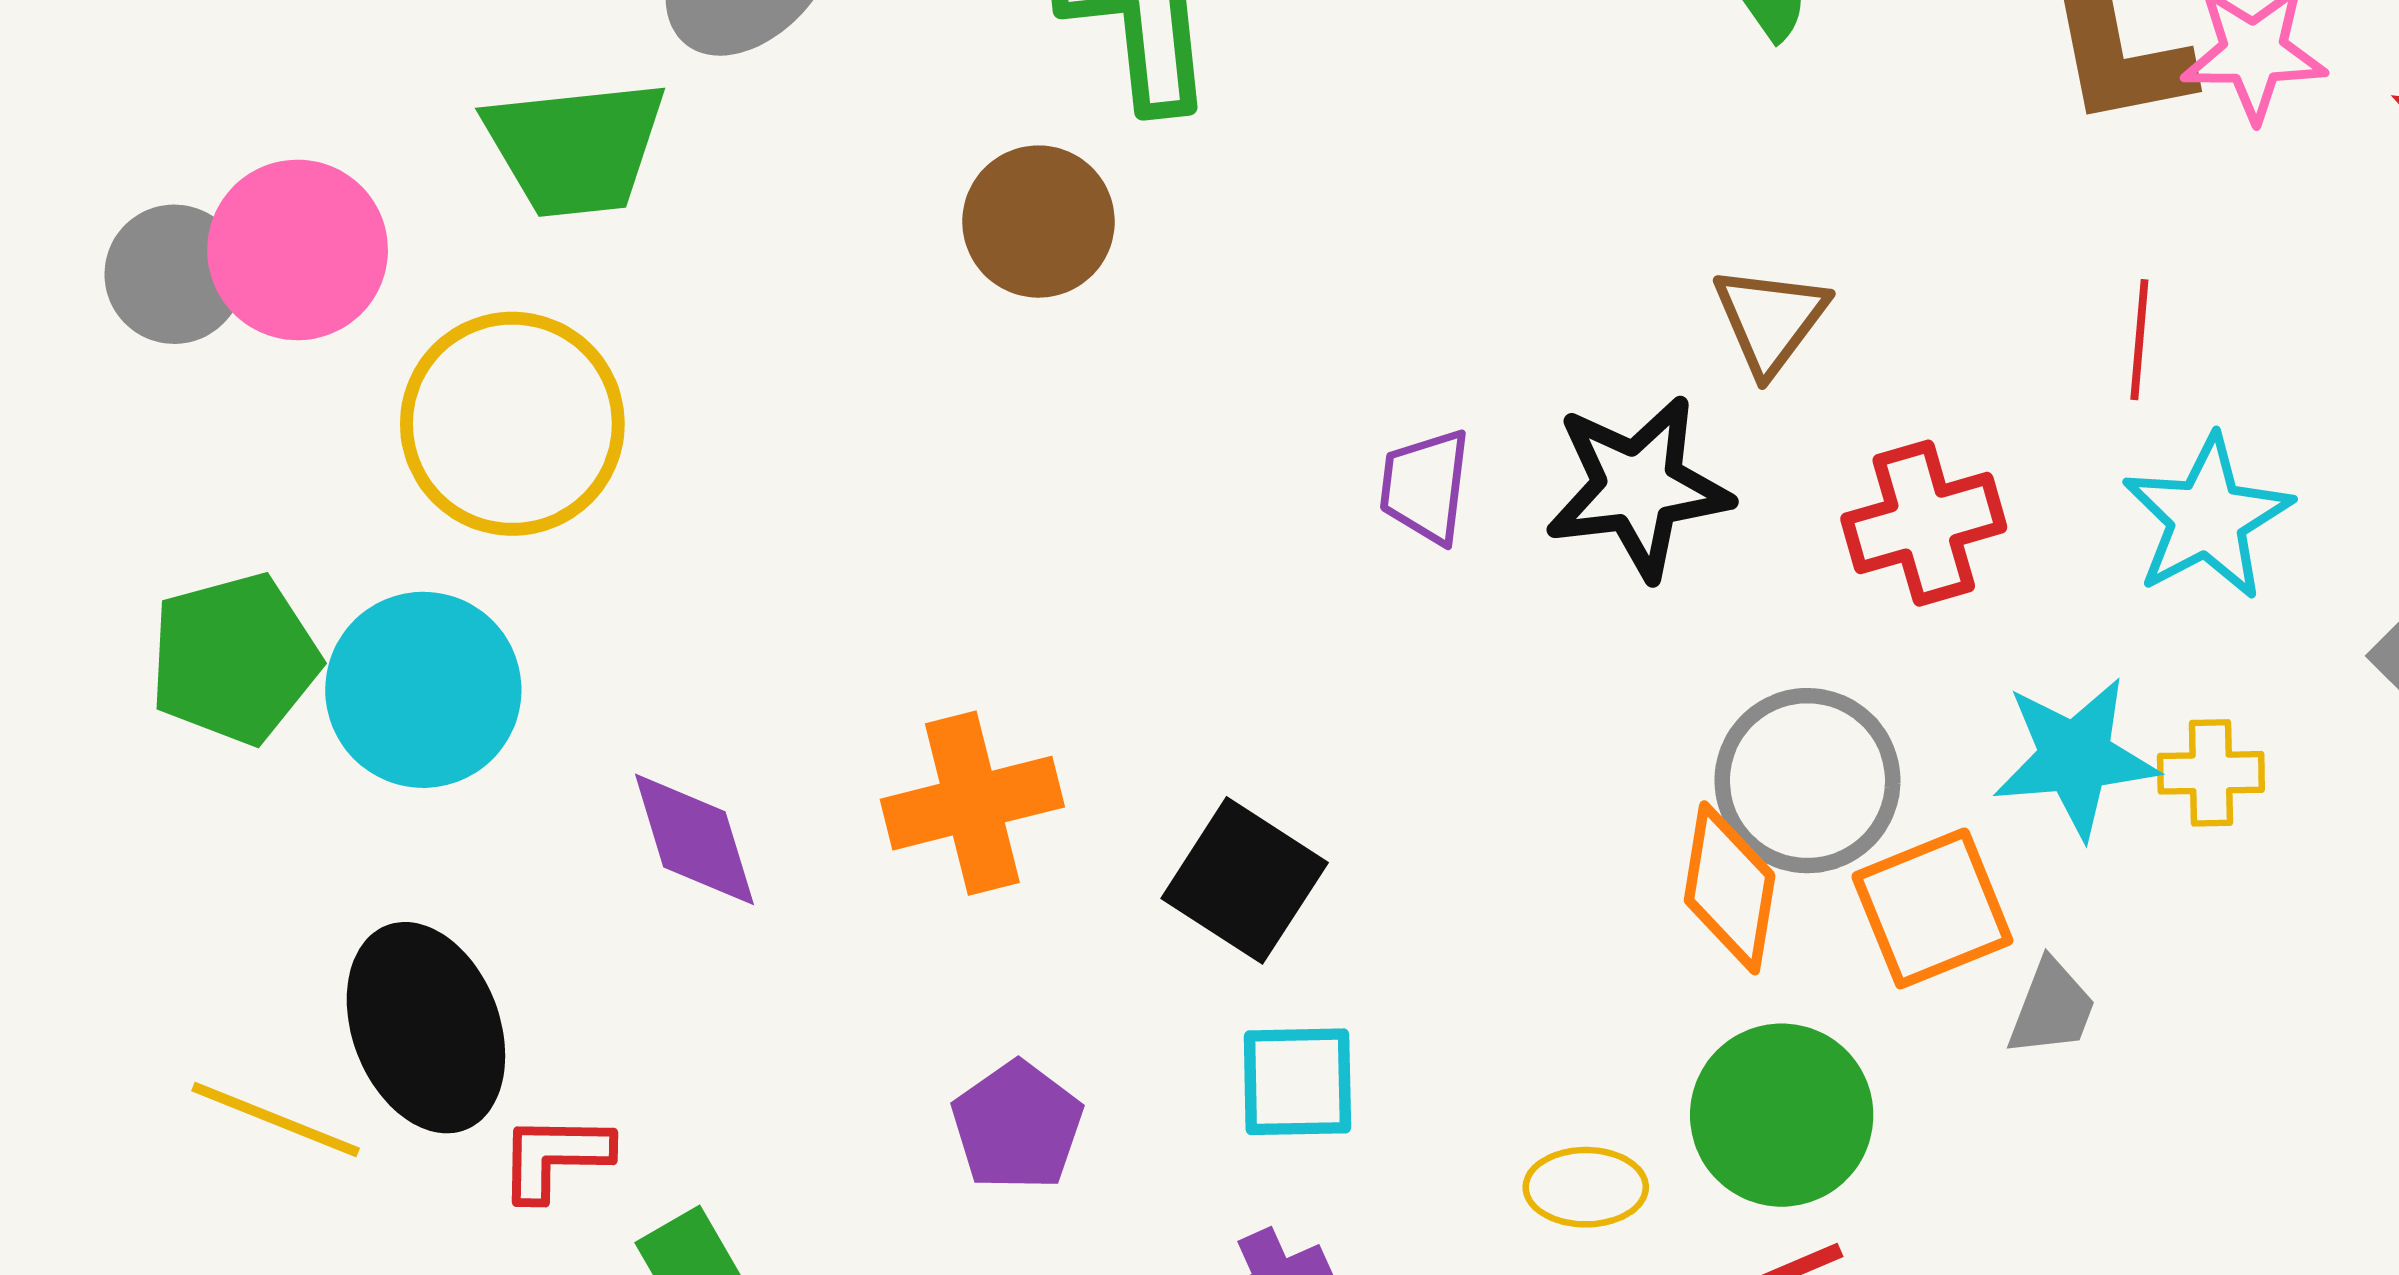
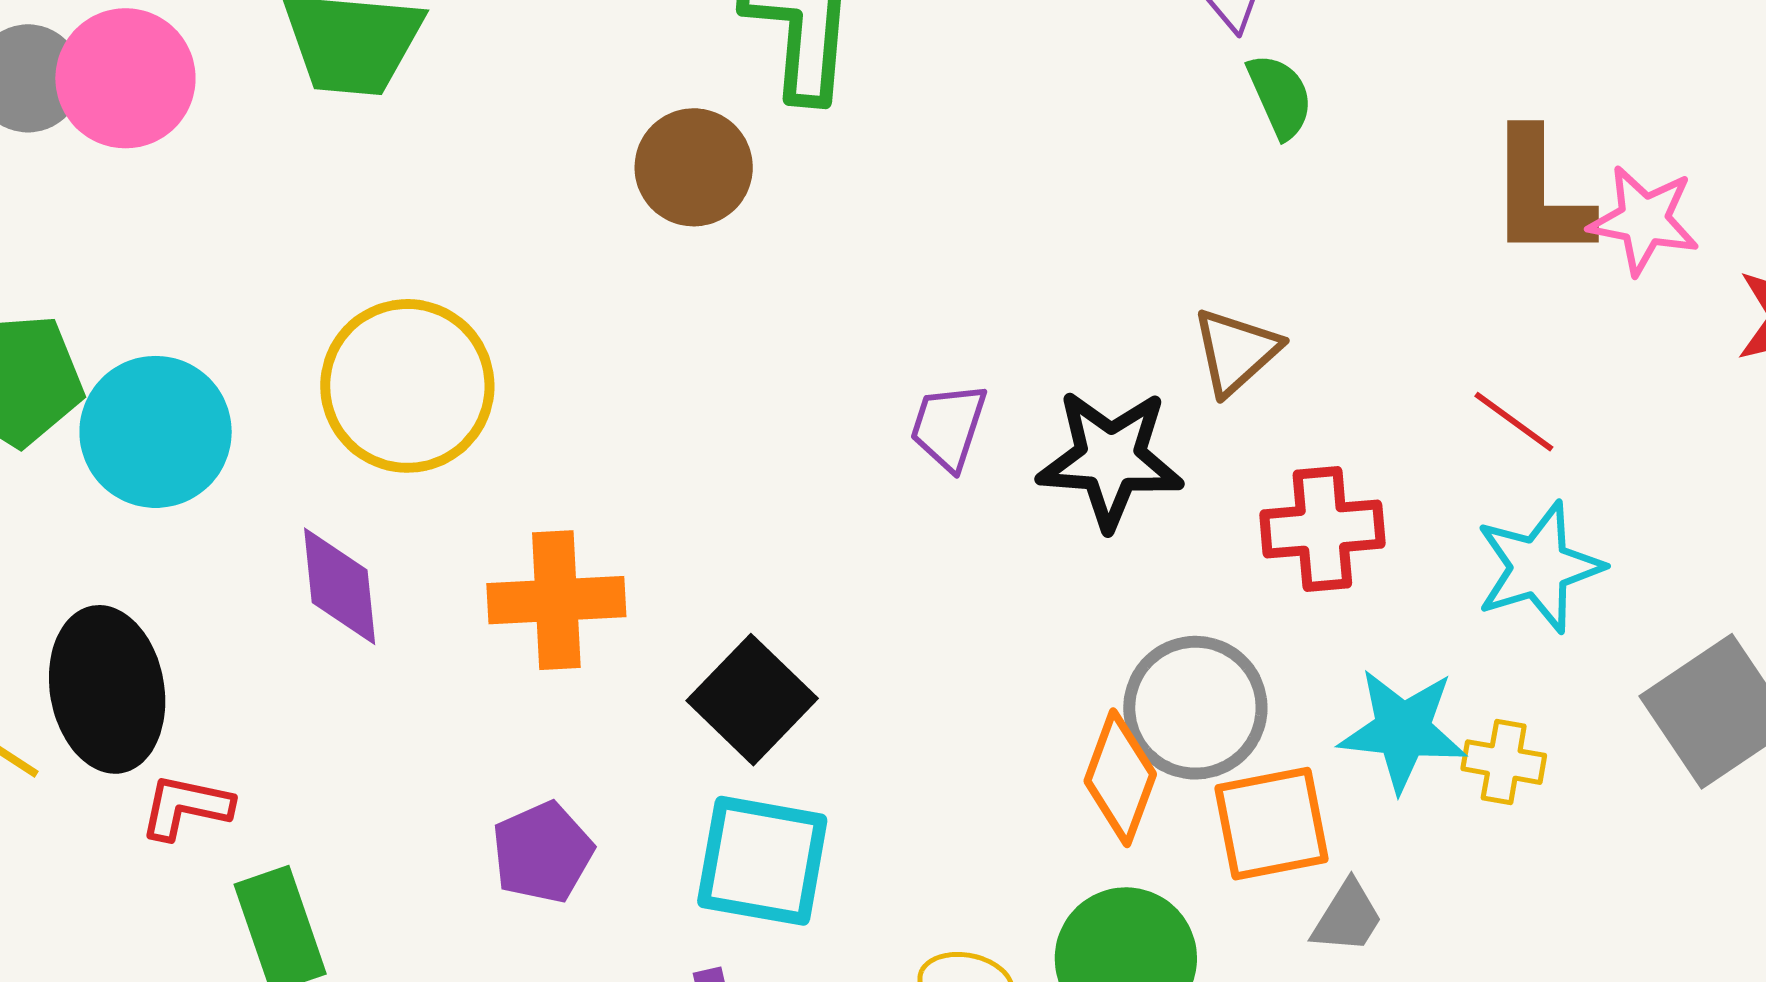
red line: (2139, 340) -> (1514, 422), turned -70
yellow circle: (512, 424) -> (407, 386), moved
cyan square: (1297, 1082) -> (762, 861), size x1.4

